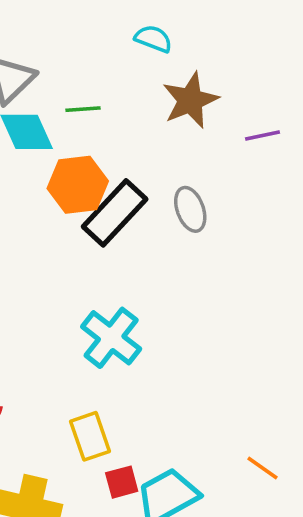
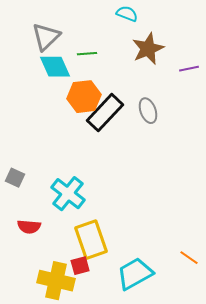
cyan cross: (111, 338) -> (68, 194), moved
yellow rectangle: (90, 436) -> (91, 240), size x1.4
red square: (122, 482) -> (80, 266), moved

